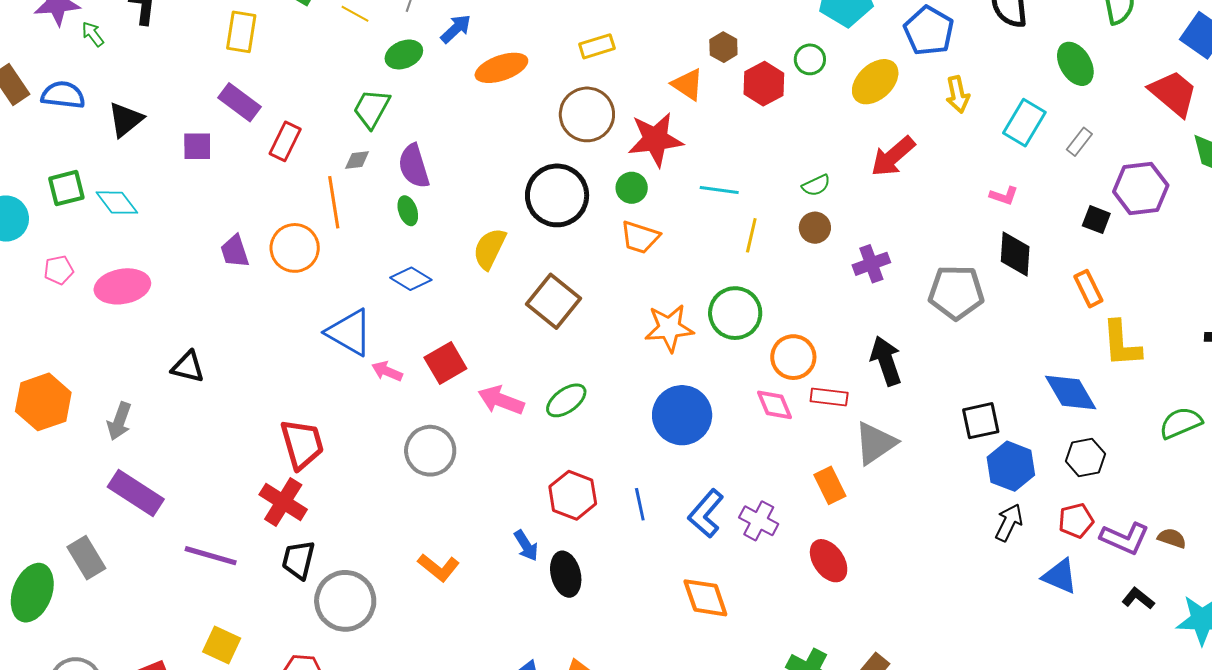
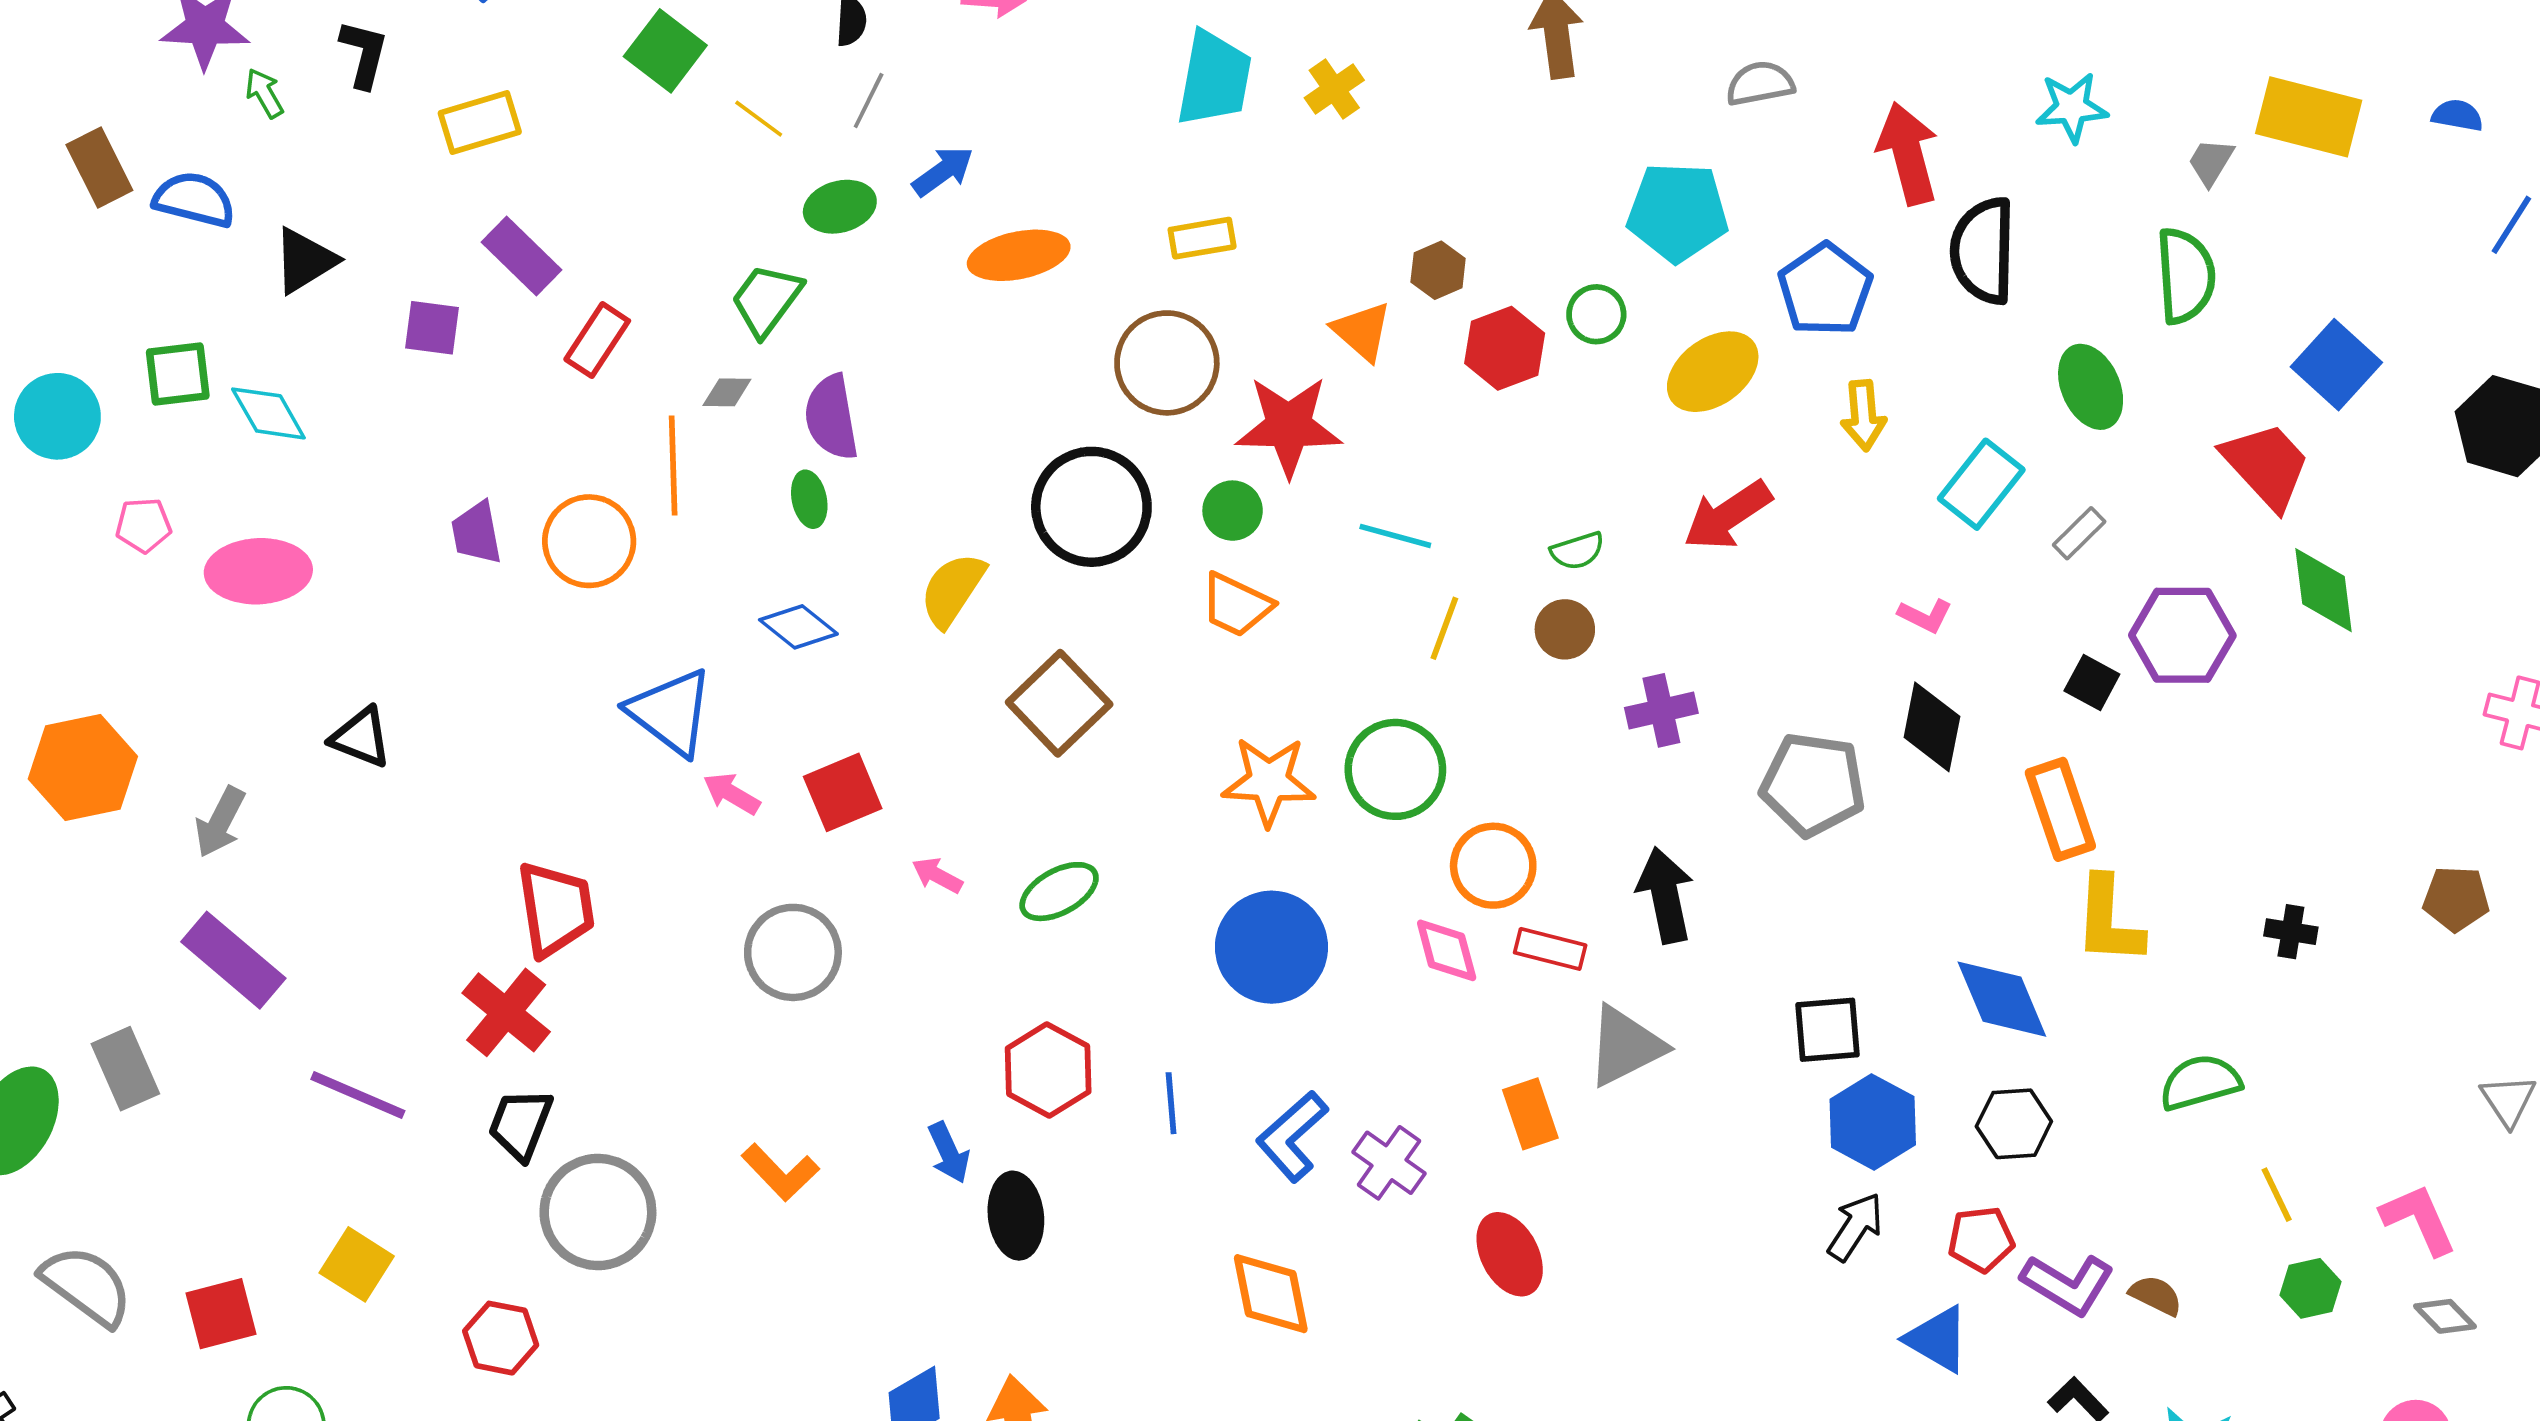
yellow rectangle: (241, 32) -> (480, 123), moved, turned 57
orange rectangle: (1088, 289) -> (2060, 809), size x1.4
pink arrow: (501, 400) -> (937, 875), size x0.6

